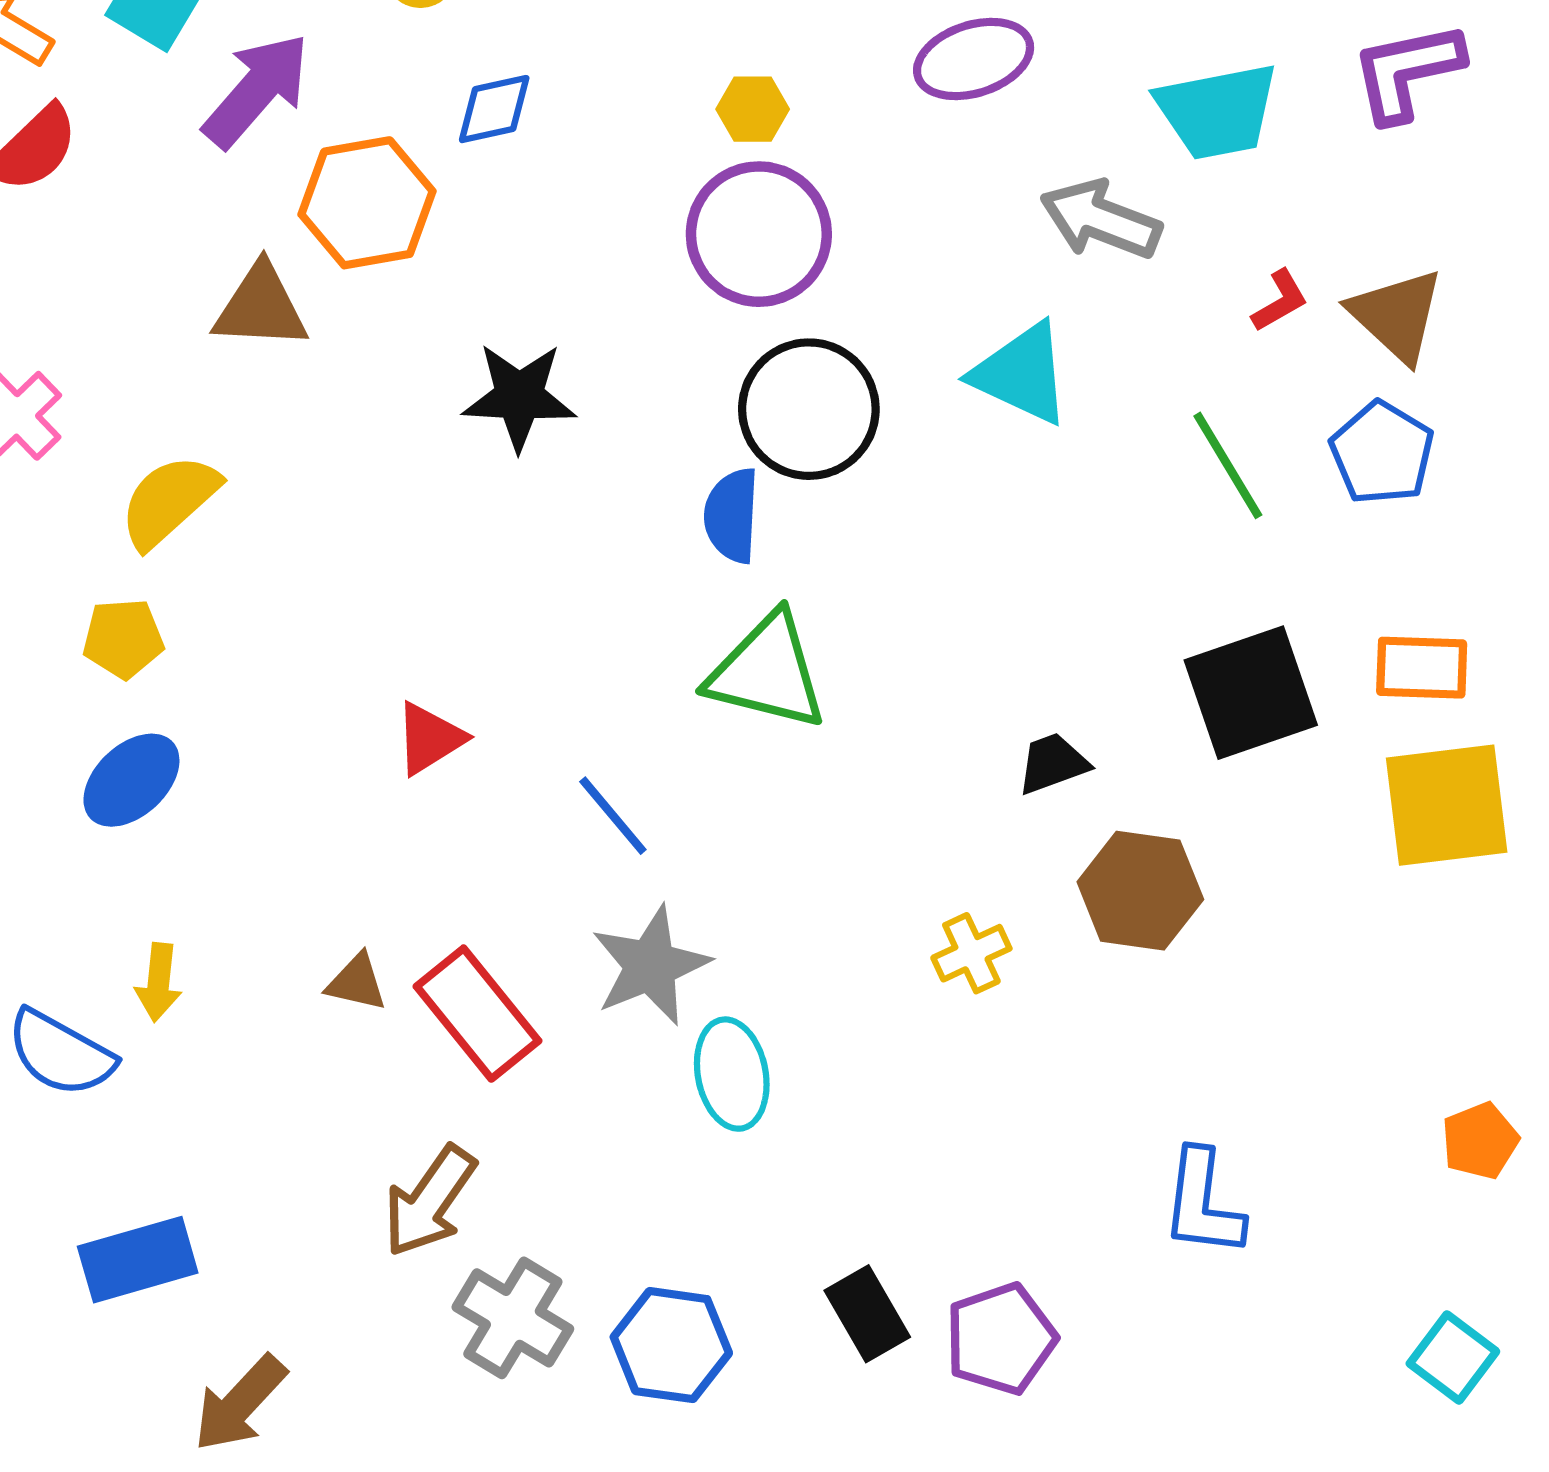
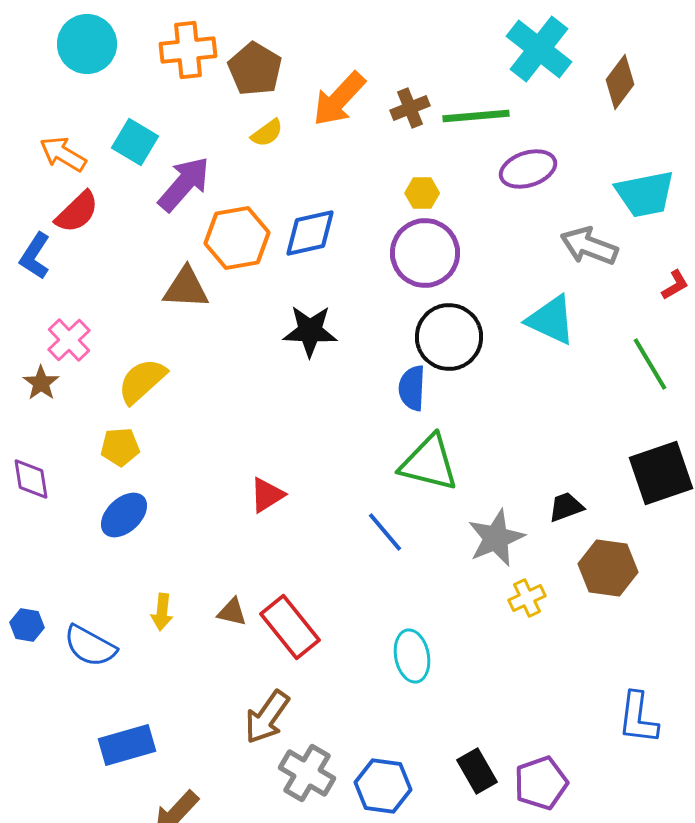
blue diamond: (494, 109) -> (310, 233), moved, size x1.4
blue line: (613, 816) -> (385, 532), moved
gray star: (650, 966) -> (496, 538), moved
yellow arrow: (159, 982) -> (162, 612), moved

